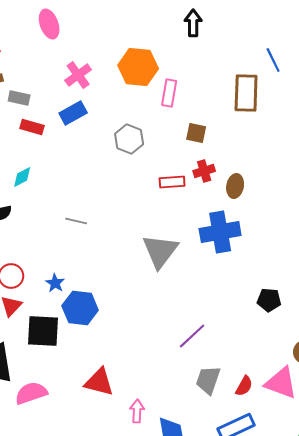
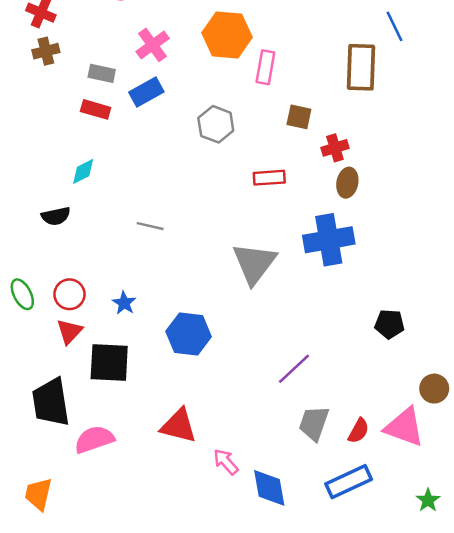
gray rectangle: (19, 98) -> (102, 73), moved
red cross: (204, 171) -> (335, 148), moved
blue hexagon: (80, 308) -> (189, 334), moved
pink arrow: (137, 411) -> (226, 462), turned -45

